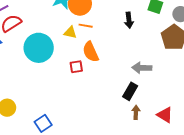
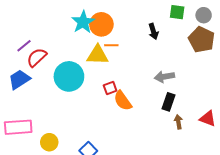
yellow triangle: (70, 32) -> (98, 55), size x1.6
orange semicircle: (91, 52) -> (123, 101), moved
gray arrow: (142, 68) -> (164, 77), moved

